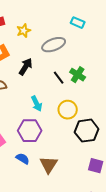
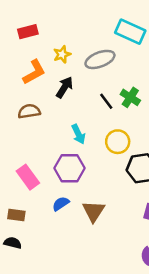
cyan rectangle: (78, 23) -> (130, 32), size x1.6
yellow star: (24, 31) -> (62, 54), moved
blue semicircle: (23, 159) -> (61, 204), turned -64

